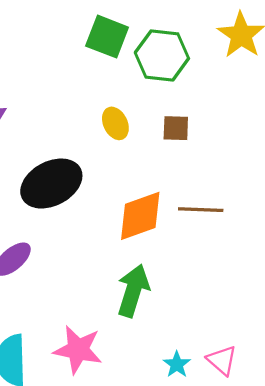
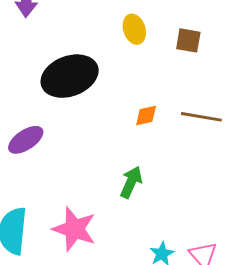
orange diamond: (140, 216) -> (146, 116), size x0.5
green arrow: (133, 291) -> (131, 182), size x0.7

